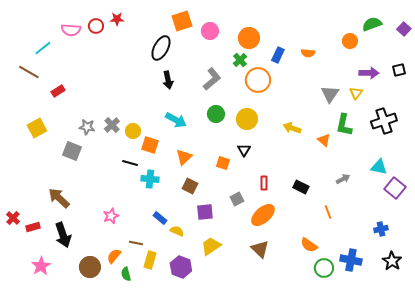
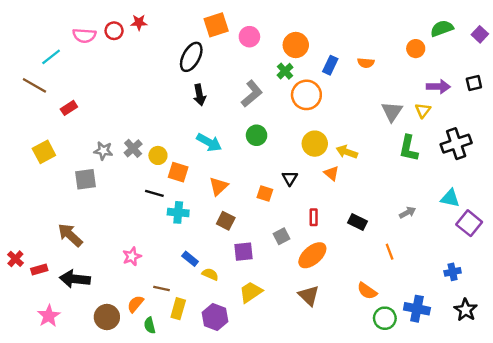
yellow circle: (247, 119) -> (315, 144), moved
orange triangle: (324, 140) -> (331, 173), moved
gray square: (72, 151) -> (86, 179), turned -30
black arrow: (63, 235) -> (75, 279), turned 115

